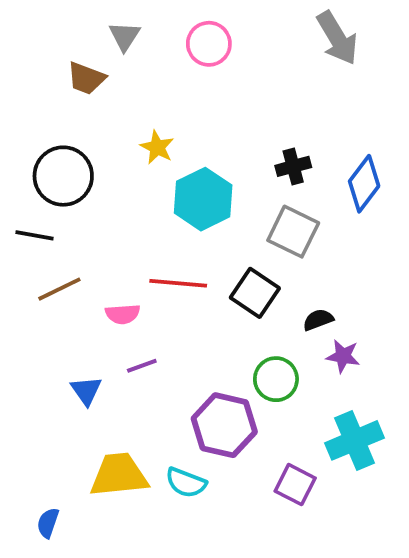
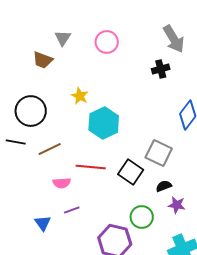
black cross: (293, 166) -> (161, 69), moved
gray square: (293, 232) -> (159, 153), moved
brown line: (59, 289) -> (50, 149), moved

